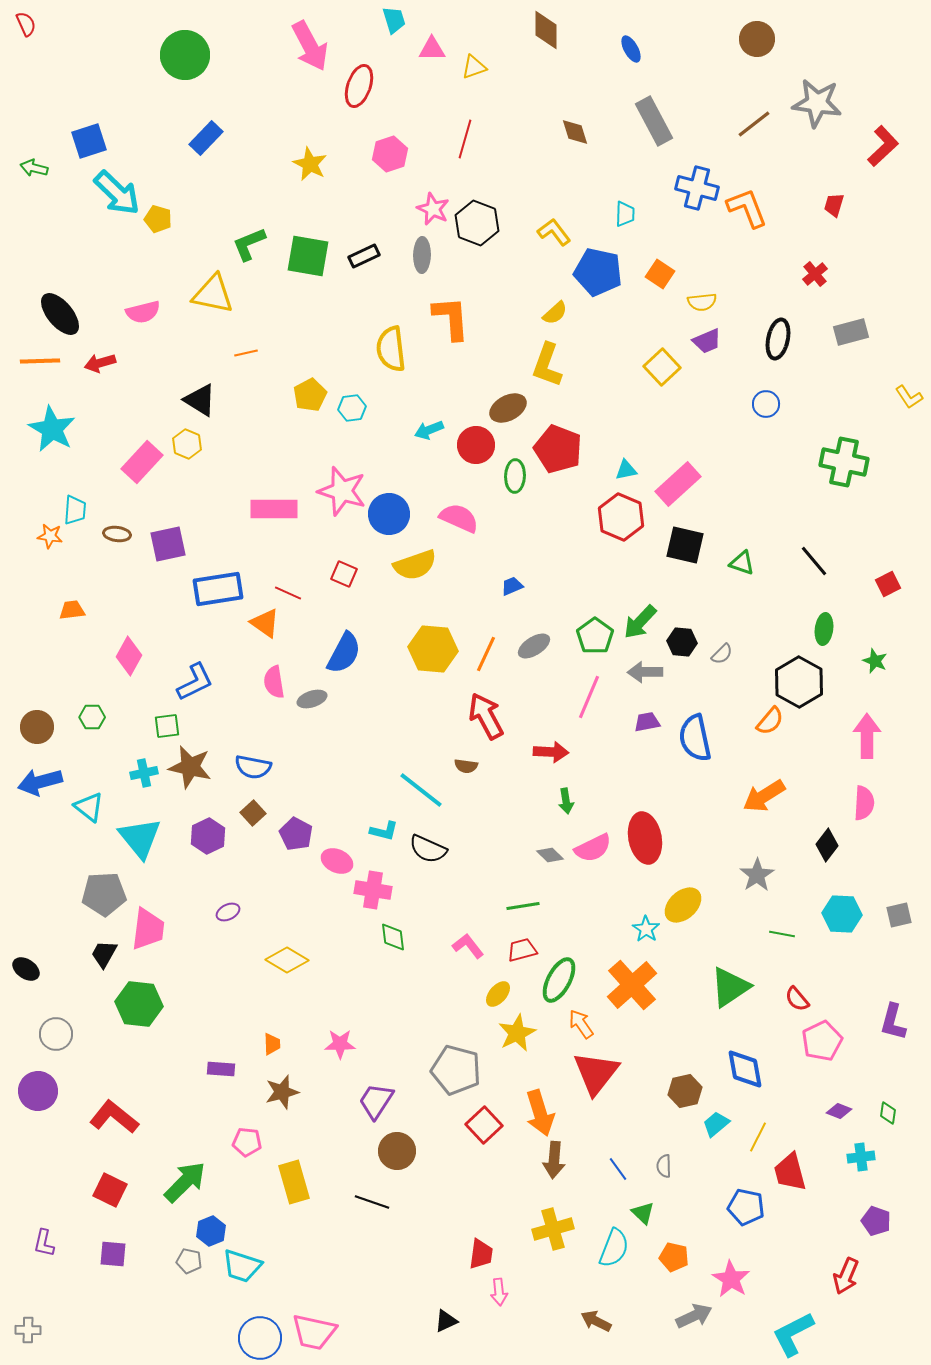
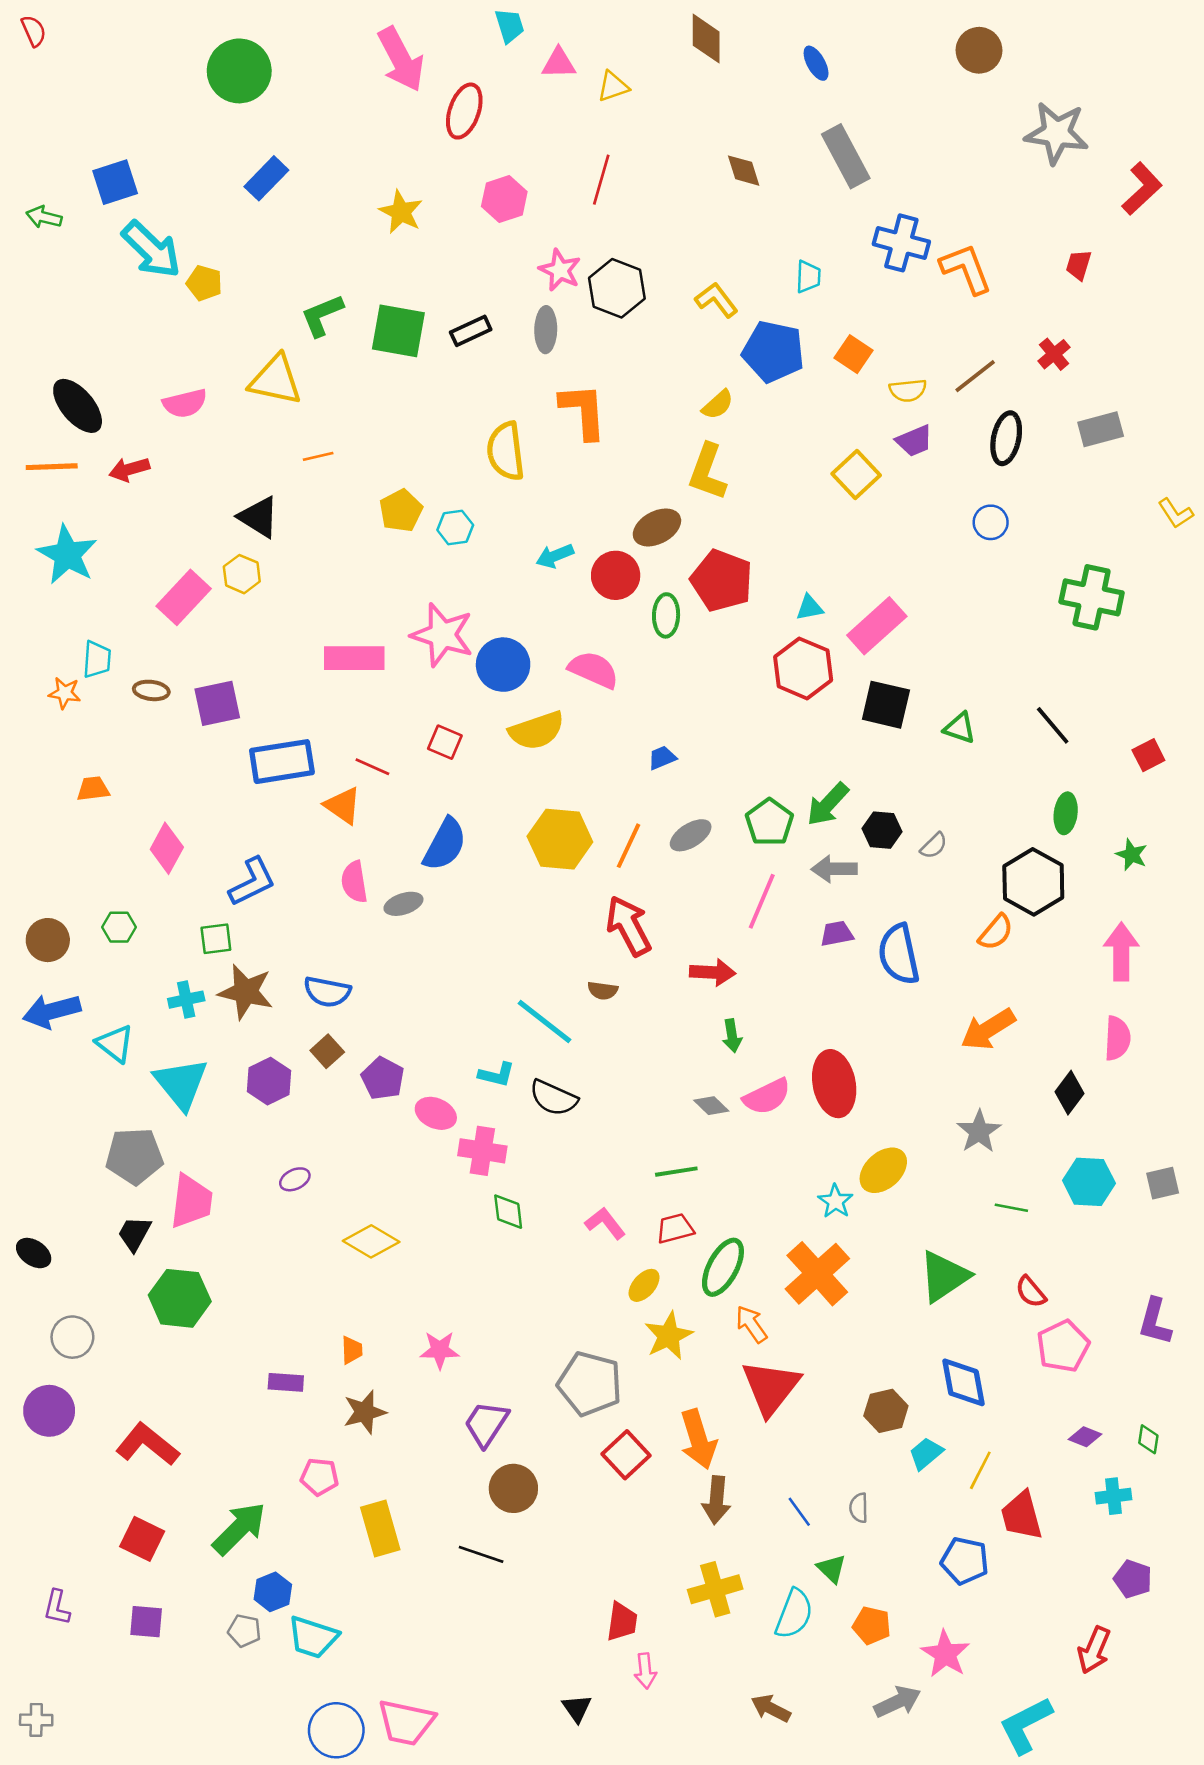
brown line: (754, 124) -> (975, 376), moved
black triangle: (446, 1321) -> (577, 1708), turned -40

